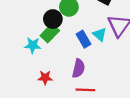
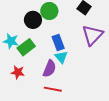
green rectangle: (50, 33) -> (26, 47), moved
cyan triangle: (100, 35) -> (61, 57), moved

